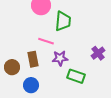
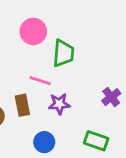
green rectangle: (76, 76) -> (96, 141), moved
blue circle: (31, 85) -> (44, 142), moved

